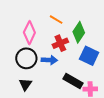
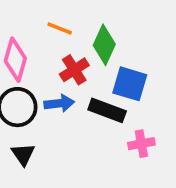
black rectangle: (73, 81) -> (107, 110), moved

